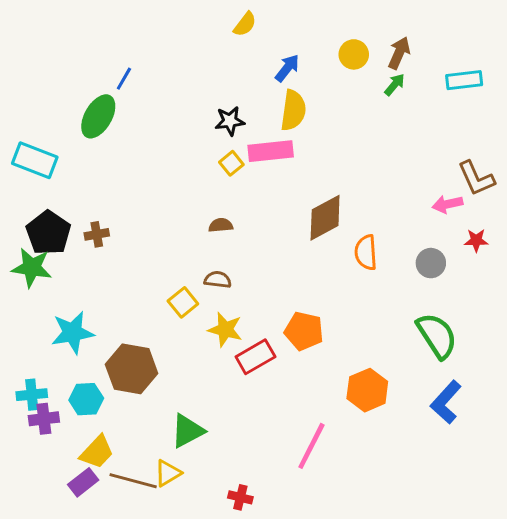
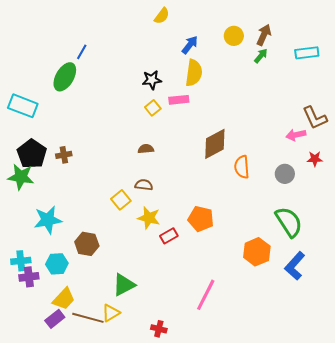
pink rectangle: (271, 151) -> (179, 100), size x0.7
red rectangle: (255, 357) -> (169, 236), size x0.7
brown hexagon: (132, 369) -> (87, 244), size x0.7
orange hexagon: (367, 390) -> (257, 252), moved

